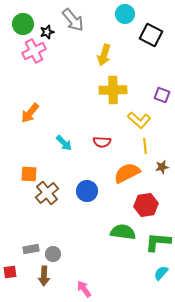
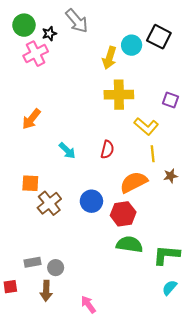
cyan circle: (125, 14) -> (132, 45), moved
red semicircle: (102, 142) -> (107, 150), turned -78
red hexagon: (146, 205) -> (123, 214), moved

